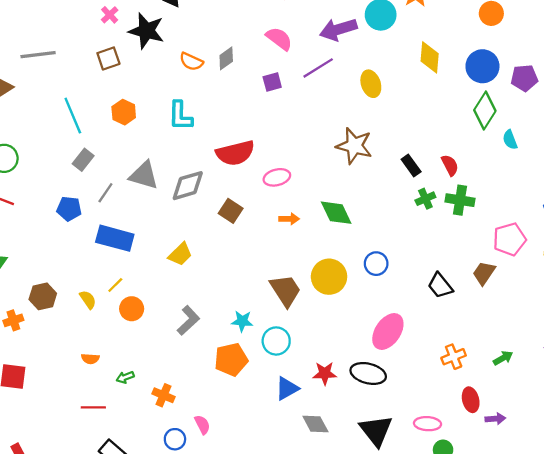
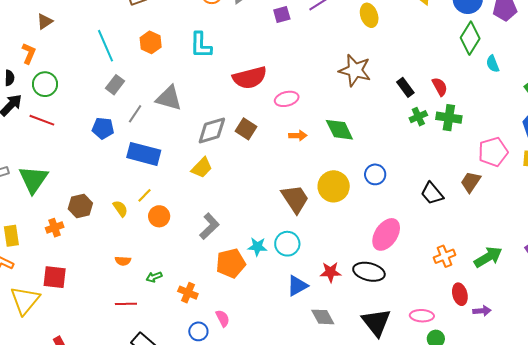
gray diamond: (188, 186) -> (212, 131), moved
cyan star: (242, 321) -> (257, 247), moved
green arrow: (503, 358) -> (488, 257), size x1.6
orange pentagon: (231, 359) -> (231, 263), moved

